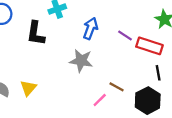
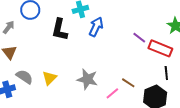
blue arrow: (90, 28) -> (96, 27), moved
gray star: (81, 61) -> (87, 79), moved

